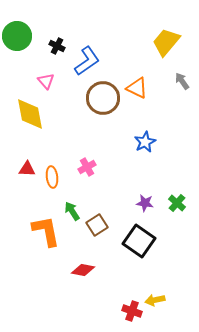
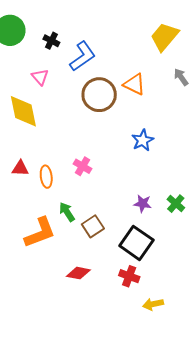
pink cross: (87, 167) -> (82, 166), turned -30
orange L-shape: (46, 231) -> (40, 233), turned 80
red cross: (132, 311) -> (129, 276), moved

